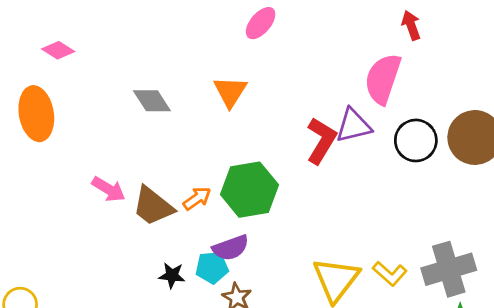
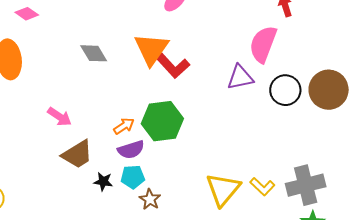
orange triangle: (230, 92) -> (151, 49), size x1.4
red L-shape: (321, 141) -> (173, 66), moved, turned 104
brown trapezoid: (153, 206) -> (77, 154), moved, turned -72
purple semicircle: (231, 248) -> (131, 150), moved

